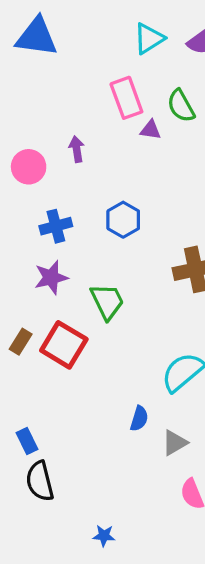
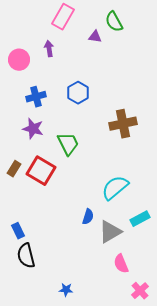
pink rectangle: (126, 98) -> (63, 17), moved, turned 50
purple star: (51, 277) -> (33, 129), turned 30
gray triangle: (175, 443) -> (110, 232), size x1.4

